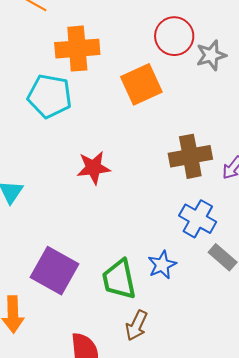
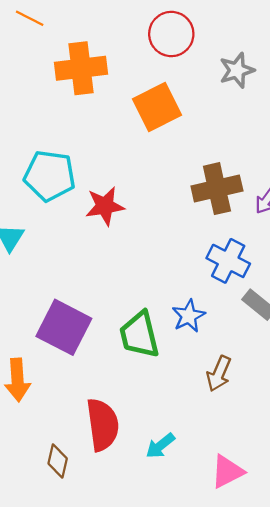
red circle: (174, 36) -> (171, 34), moved
cyan pentagon: (50, 96) -> (50, 176), moved
brown arrow: (136, 325) -> (219, 374), moved

